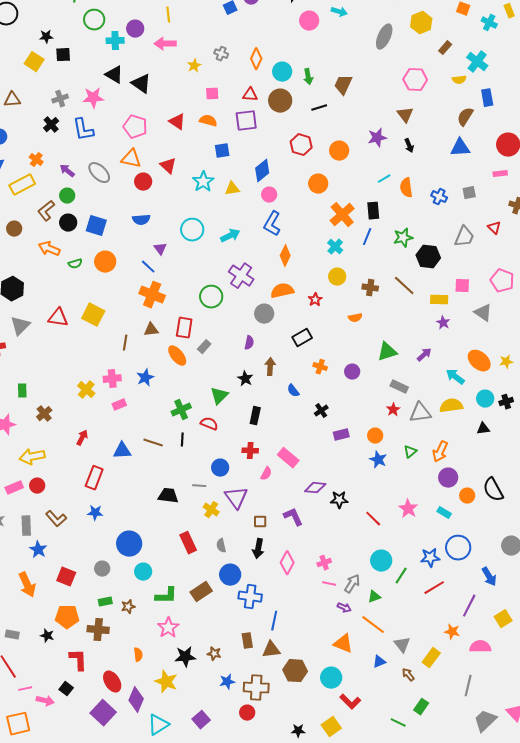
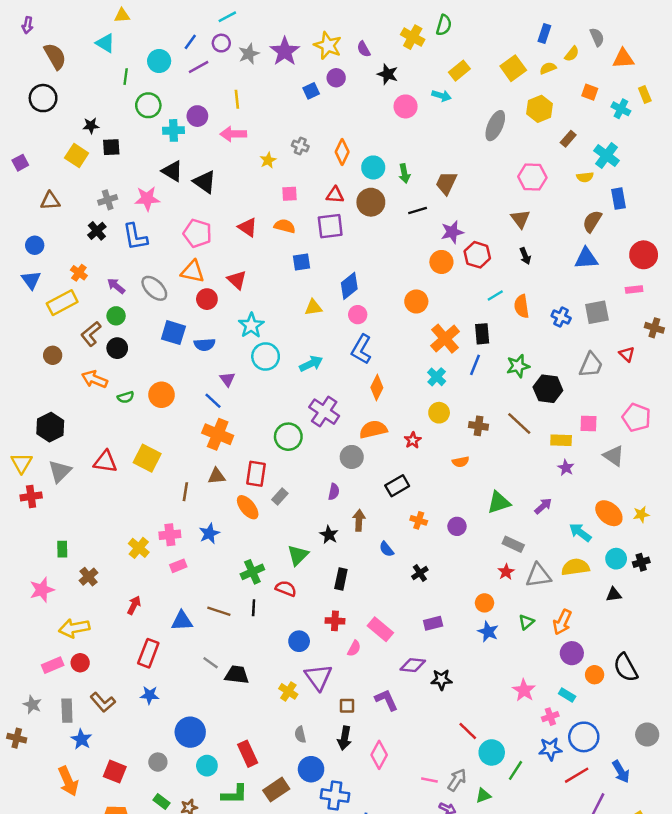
purple star: (377, 138) -> (452, 232), moved
red hexagon: (301, 145) -> (477, 255), moved
cyan star: (203, 182) -> (251, 325), moved
gray square: (469, 193) -> (597, 312), size x1.5
blue square: (96, 226) -> (173, 333), moved
purple rectangle: (341, 435) -> (433, 623), moved
gray line: (199, 486) -> (211, 663), moved, turned 32
red line: (373, 519) -> (468, 731), moved
red rectangle: (188, 543) -> (248, 754), moved
pink cross: (324, 563) -> (550, 717), moved
red line: (434, 588) -> (577, 775), moved
green rectangle: (105, 602) -> (161, 802), turned 48

